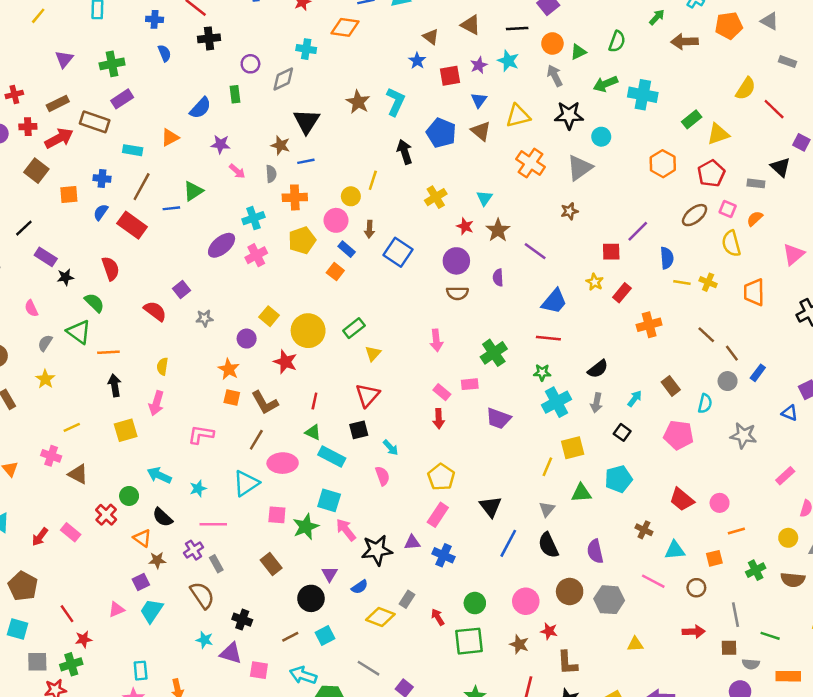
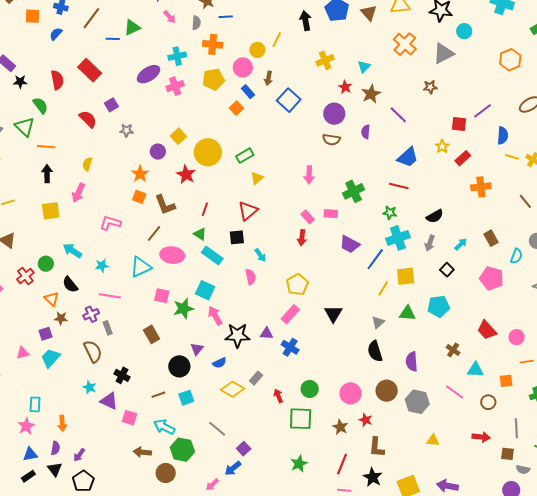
red rectangle: (132, 225) -> (90, 70), moved
blue line: (508, 543) -> (375, 259), moved

